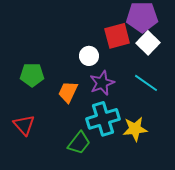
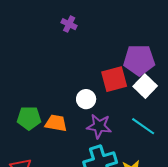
purple star: (102, 83) -> (99, 126), turned 30
orange trapezoid: (68, 92) -> (56, 123), moved, turned 75

